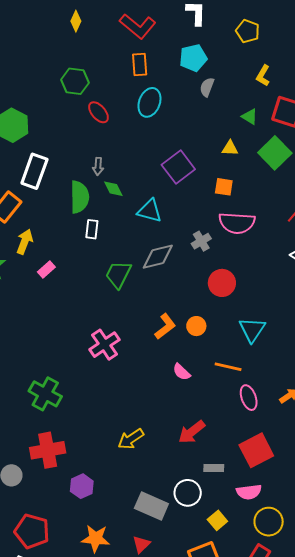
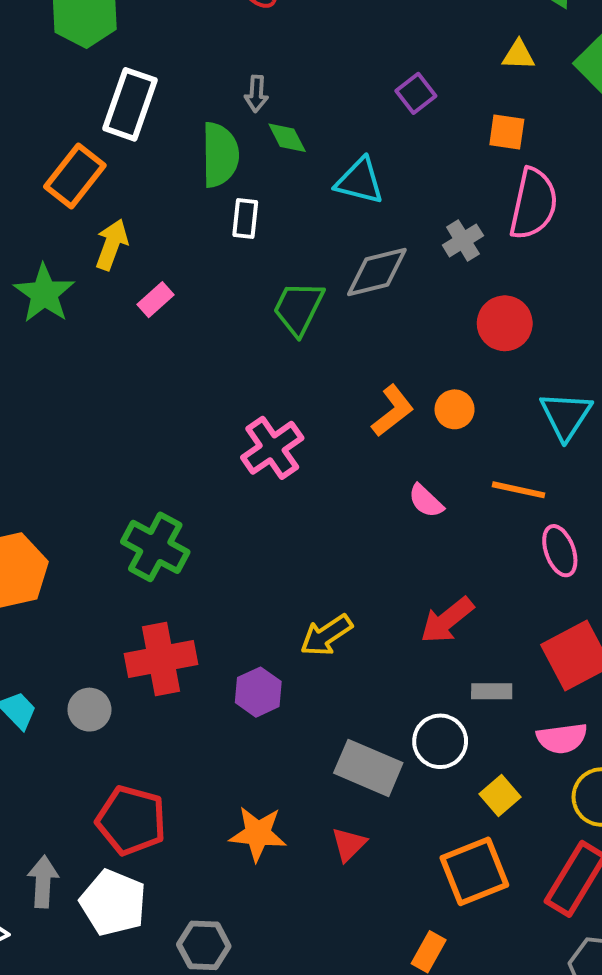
purple square: (178, 167) -> (416, 93), size x0.6
pink semicircle: (237, 223) -> (533, 204), turned -81
purple hexagon: (82, 486) -> (258, 692), moved

